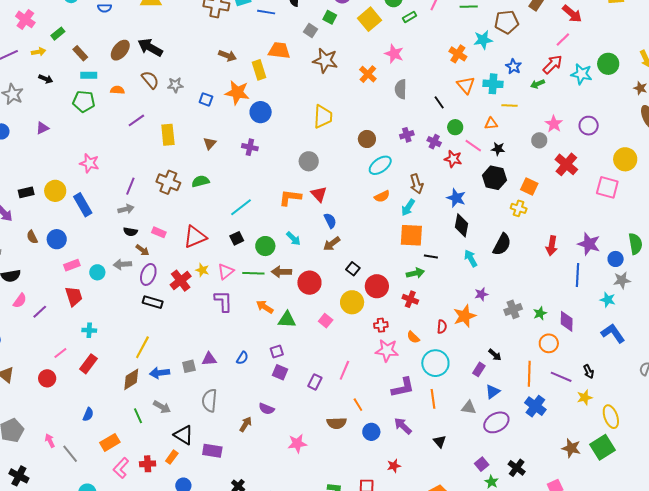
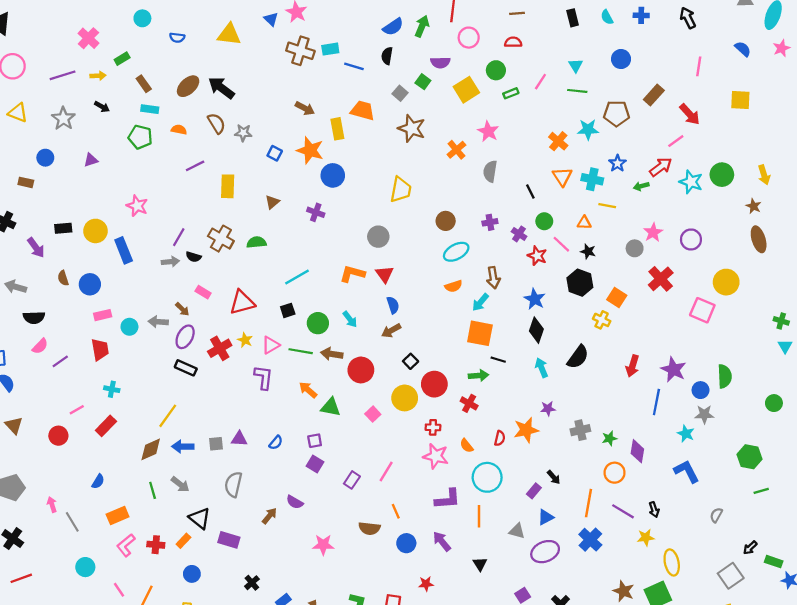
black semicircle: (130, 232) -> (194, 257), moved

